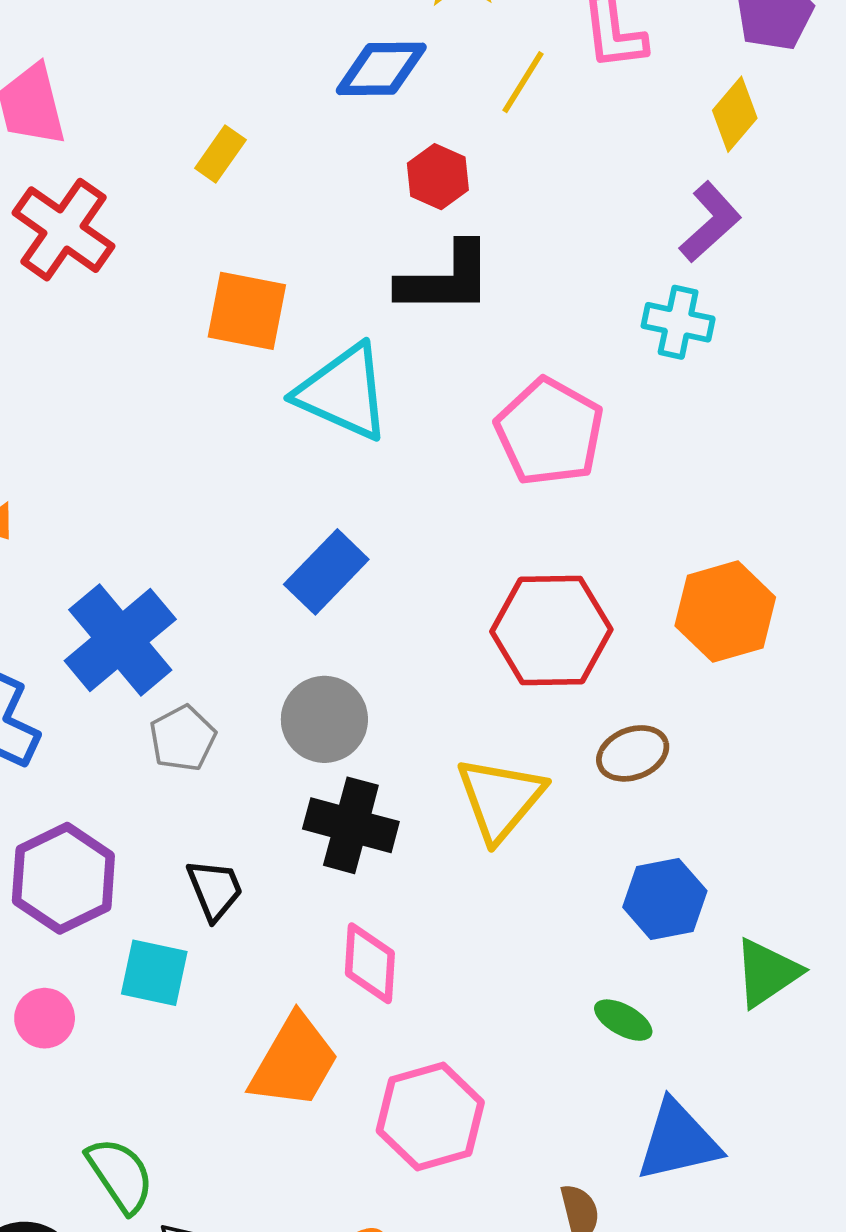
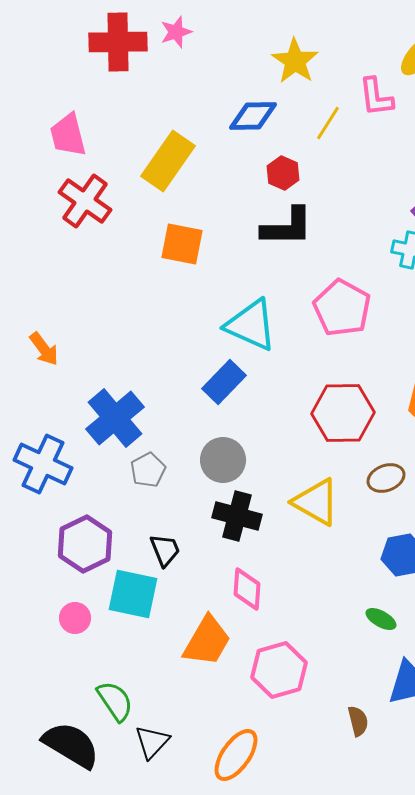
yellow rectangle: (220, 154) -> (168, 161), size x2.0
cyan triangle: (343, 392) -> (251, 325), moved
yellow triangle: (500, 799) -> (316, 502), turned -40
cyan square: (154, 973) -> (133, 594), size x1.4

